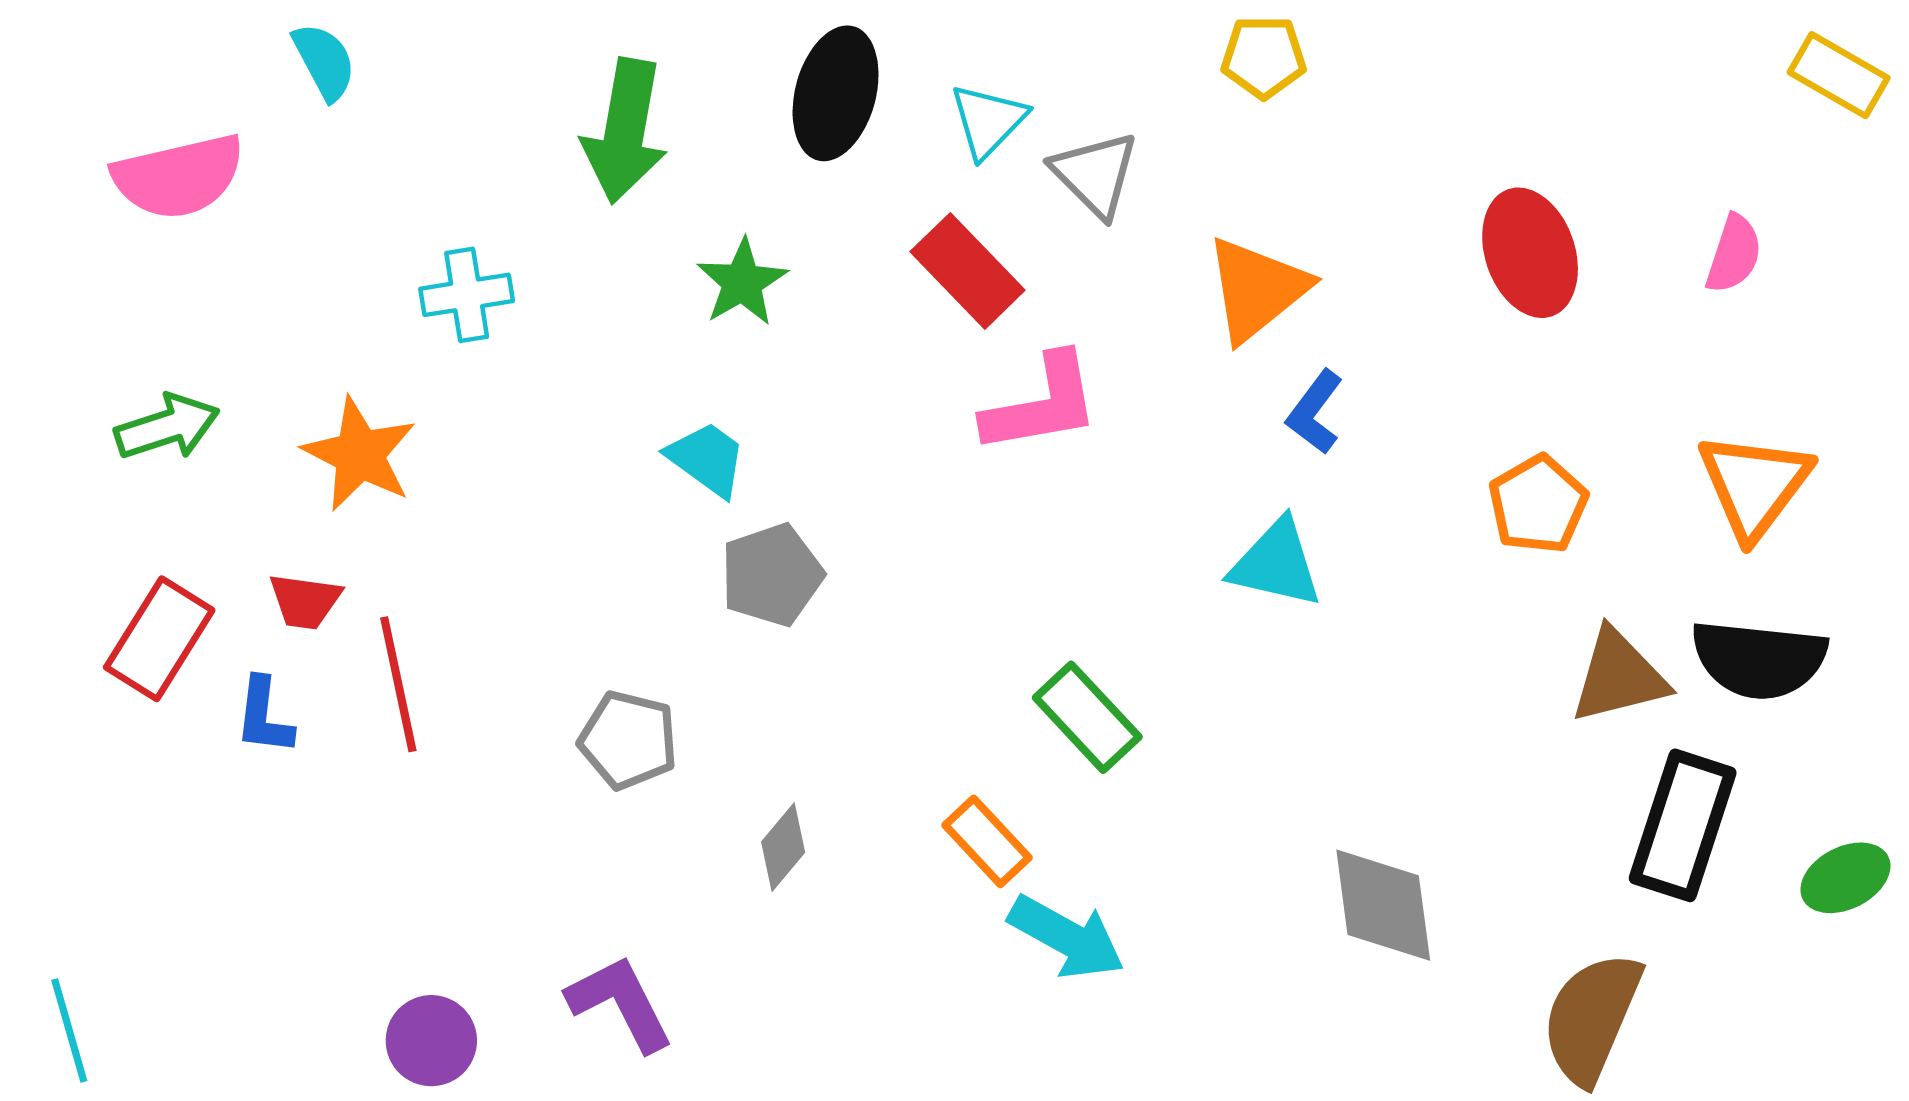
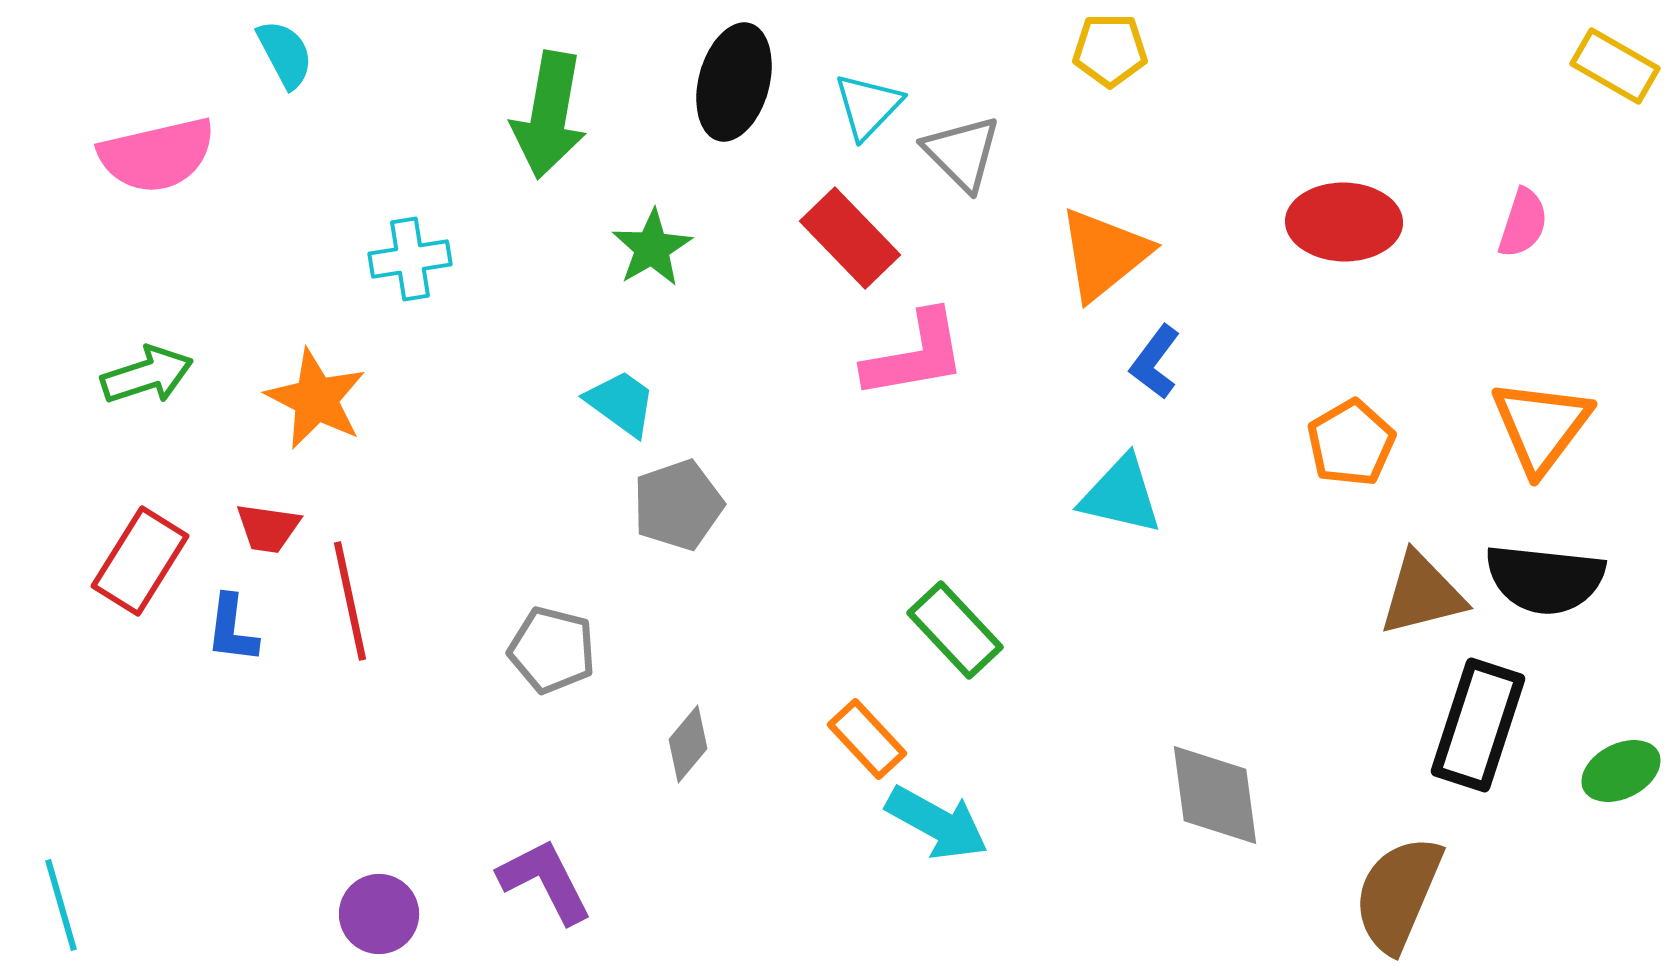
red ellipse: (1530, 253) -> (1344, 222), turned -70

